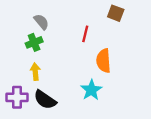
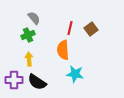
brown square: (116, 13) -> (91, 29), moved, turned 32
orange semicircle: (104, 61) -> (63, 50), moved
cyan star: (91, 90) -> (75, 74), turned -30

